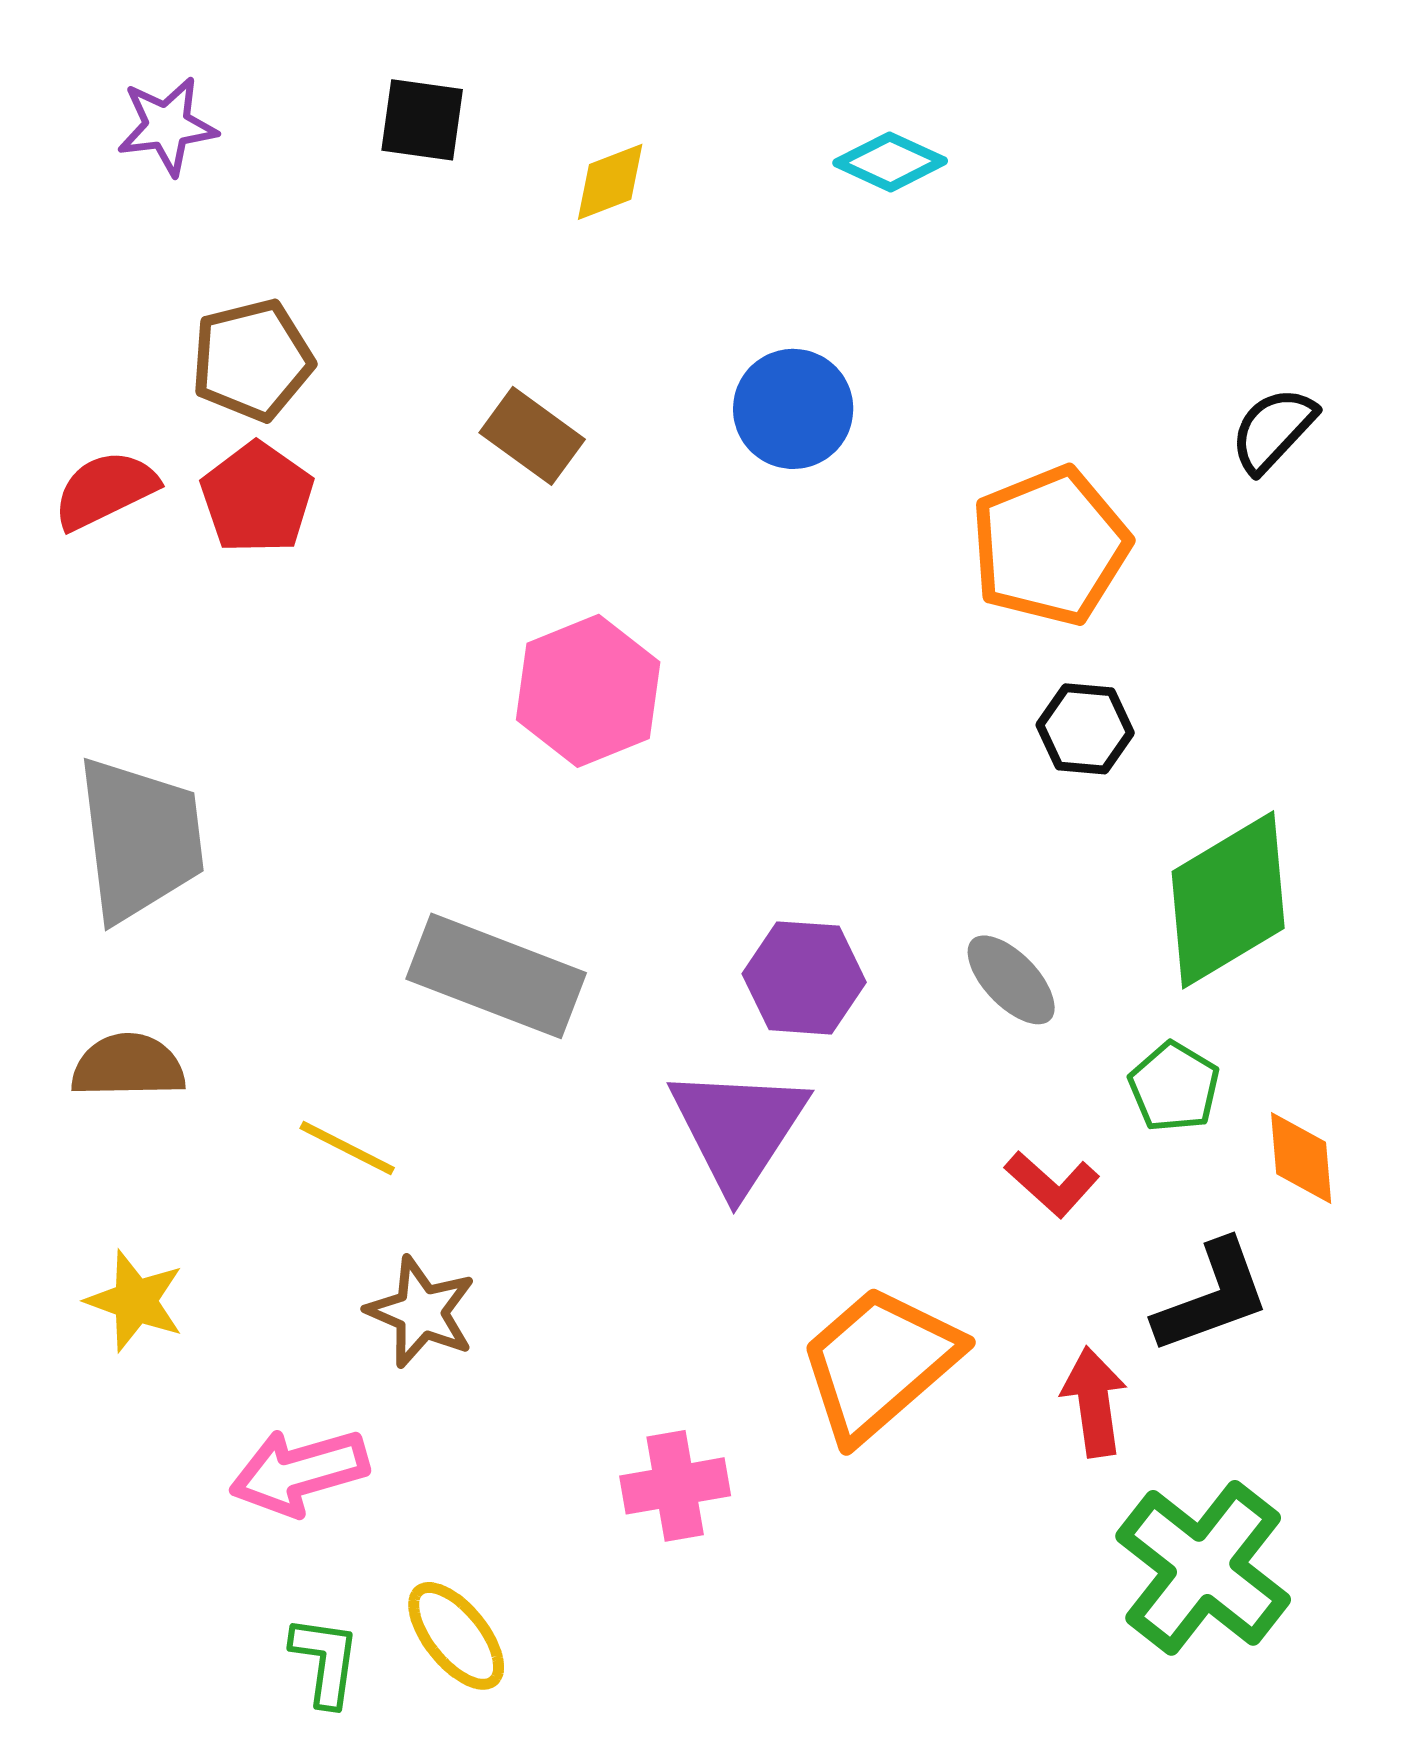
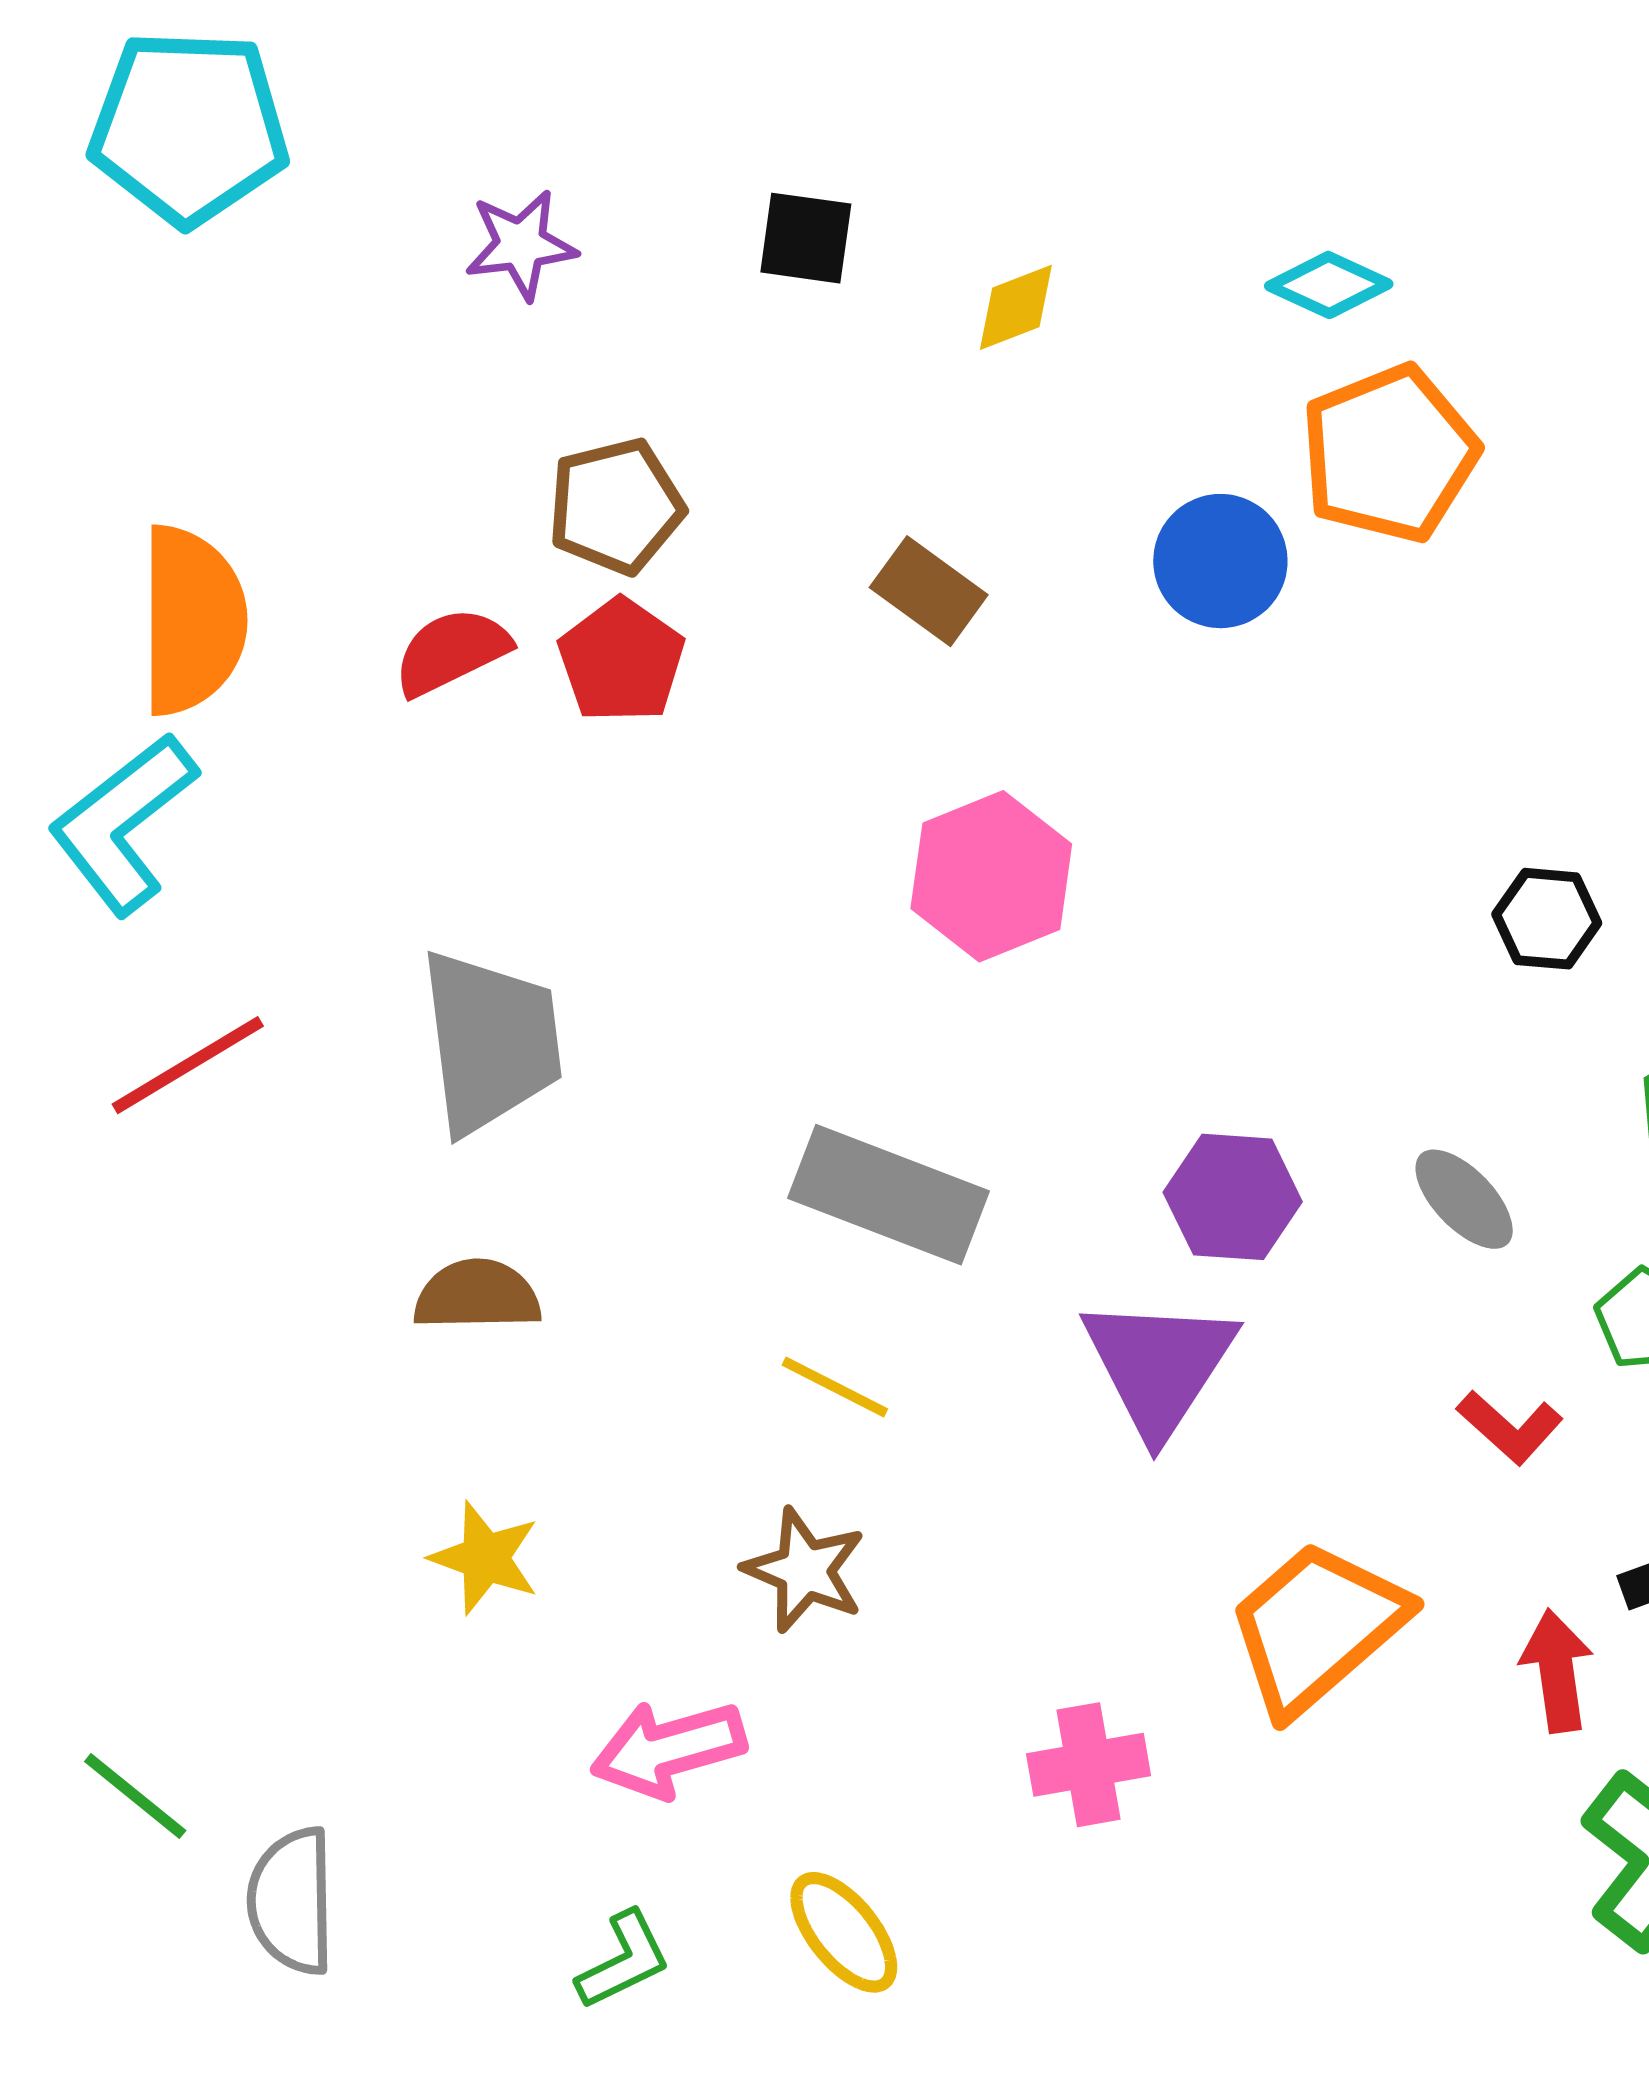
orange pentagon: (1050, 546) -> (1389, 454), moved
yellow line: (347, 1148) -> (835, 1387), moved
green L-shape: (325, 1661) -> (624, 1960), moved, turned 56

